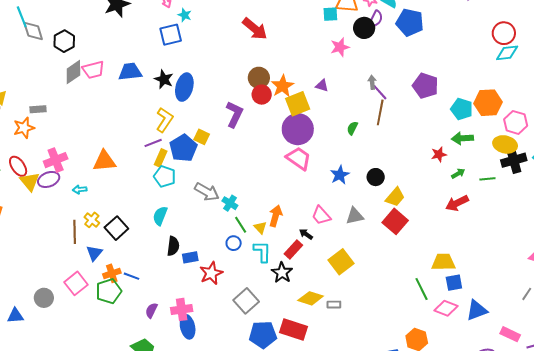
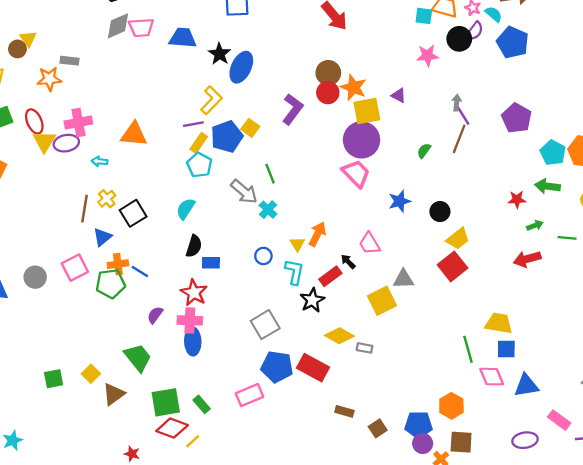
orange star: (283, 86) -> (354, 87), turned -30
gray triangle: (355, 216) -> (403, 279), moved
green line: (241, 225) -> (270, 174), moved
red star: (211, 273) -> (194, 293), moved, turned -30
pink diamond: (446, 308) -> (492, 377), turned 35

